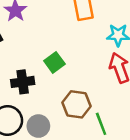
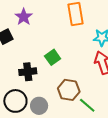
green line: (101, 124) -> (87, 105), turned -30

